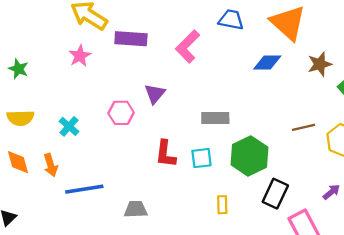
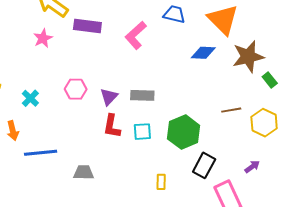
brown star: (320, 64) -> (248, 57), size x1.5
purple triangle: (155, 94) -> (109, 97), moved
gray rectangle: (215, 118) -> (142, 95), moved
yellow rectangle: (222, 205) -> (161, 182), moved

